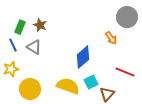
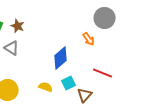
yellow semicircle: (68, 86) -> (46, 87), size x0.6

